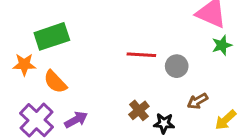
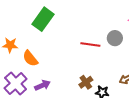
green rectangle: (52, 36) -> (43, 19), moved, turned -40
gray circle: (177, 66) -> (115, 38), moved

